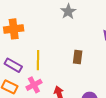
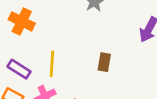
orange cross: (14, 29) -> (22, 21), turned 30

